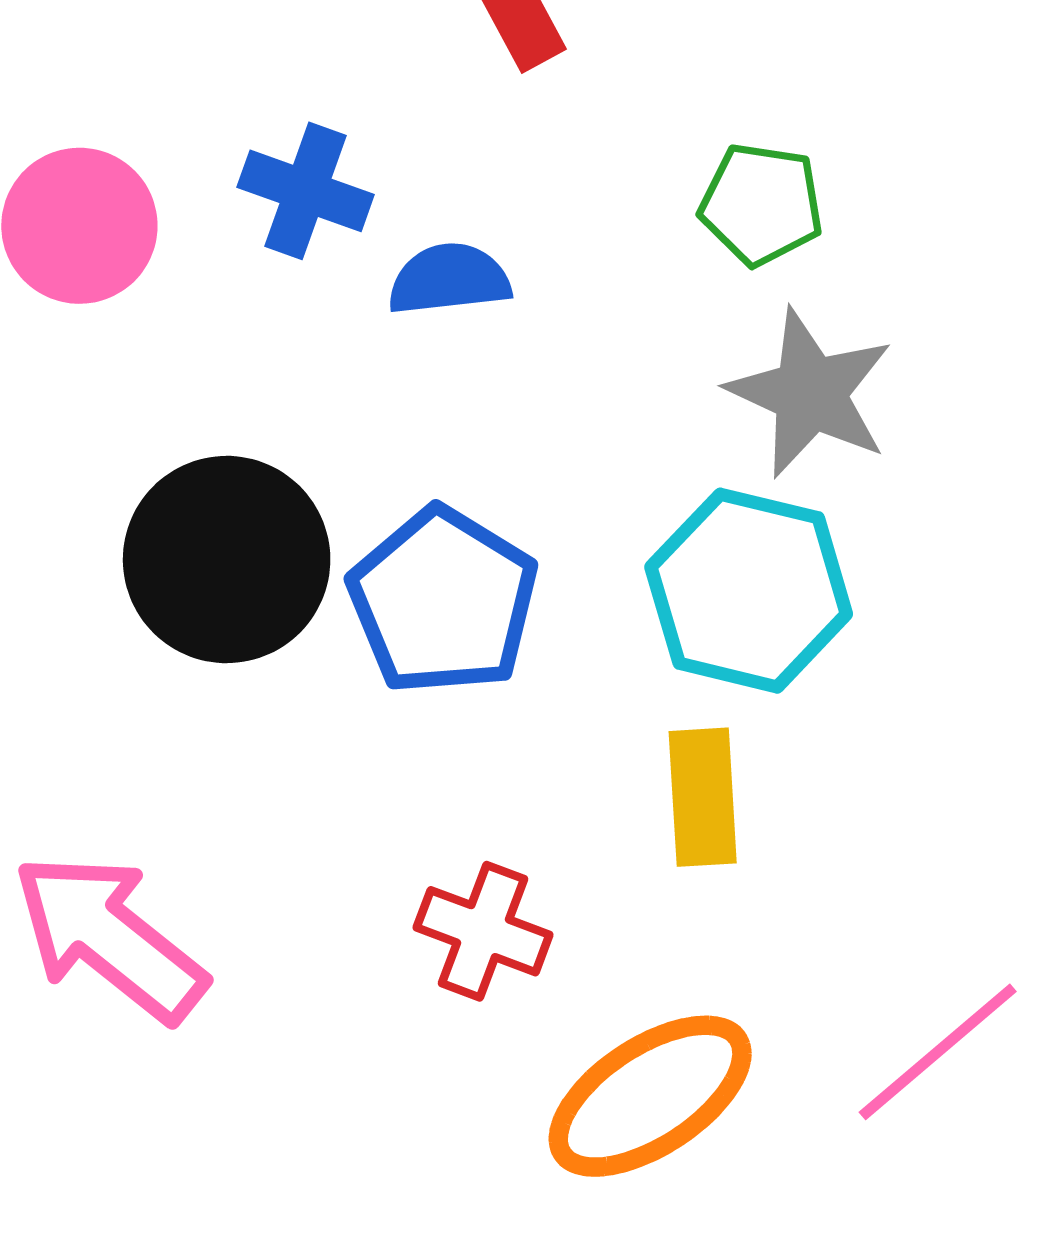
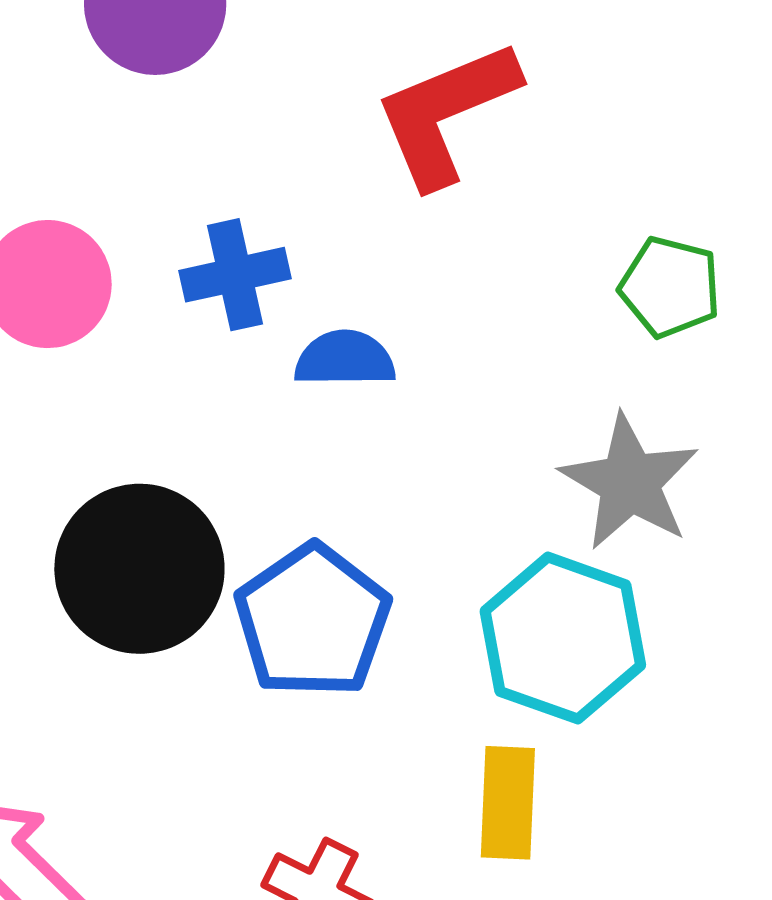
blue cross: (306, 191) -> (235, 275), turned -38
green pentagon: (761, 204) -> (670, 287), moved

